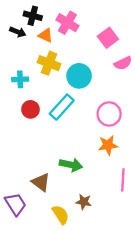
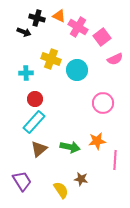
pink cross: (67, 23) -> (78, 27), moved
orange triangle: (46, 35) -> (59, 16), moved
cyan rectangle: (62, 107) -> (34, 122), moved
orange star: (108, 145) -> (97, 141), moved
brown triangle: (41, 182) -> (39, 149), moved, turned 42

